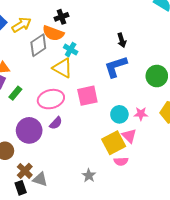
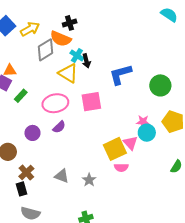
black arrow: (122, 40) -> (86, 61), moved
cyan circle: (119, 114) -> (147, 133), moved
purple circle: (29, 130) -> (32, 133), size x0.6
gray triangle: (40, 179) -> (62, 176), moved

